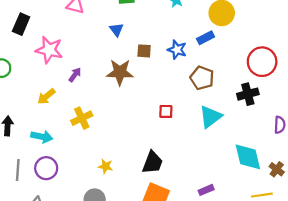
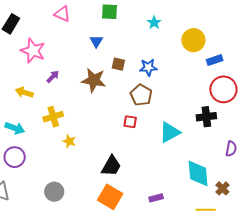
blue rectangle: (206, 38) -> (215, 60), moved
blue star: (177, 50) -> (148, 67), turned -30
brown pentagon: (202, 78) -> (141, 95), moved
yellow arrow: (46, 96) -> (24, 92), turned 48
yellow star: (105, 166) -> (69, 141), moved

